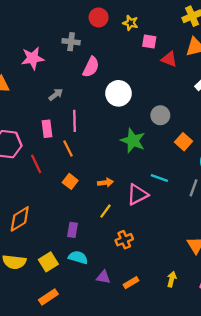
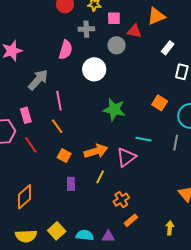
gray cross: (71, 42) -> (86, 29), moved
gray arrow: (56, 95) -> (38, 80), size x1.6
gray circle: (160, 115) -> (116, 45), moved
pink rectangle: (47, 129) -> (26, 115), moved
orange arrow: (105, 182) -> (96, 151), size x1.6
purple rectangle: (73, 230) -> (71, 184), moved
cyan semicircle: (78, 257) -> (85, 235), moved
orange rectangle: (131, 283) -> (131, 220), moved

